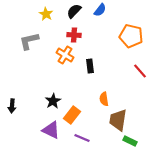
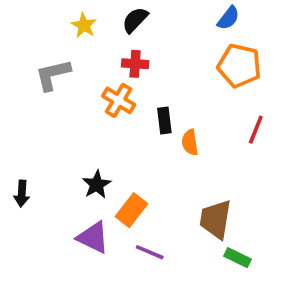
blue semicircle: (100, 10) -> (228, 18), moved
red line: (140, 71) -> (256, 130), turned 63
orange semicircle: (104, 99) -> (190, 142), moved

